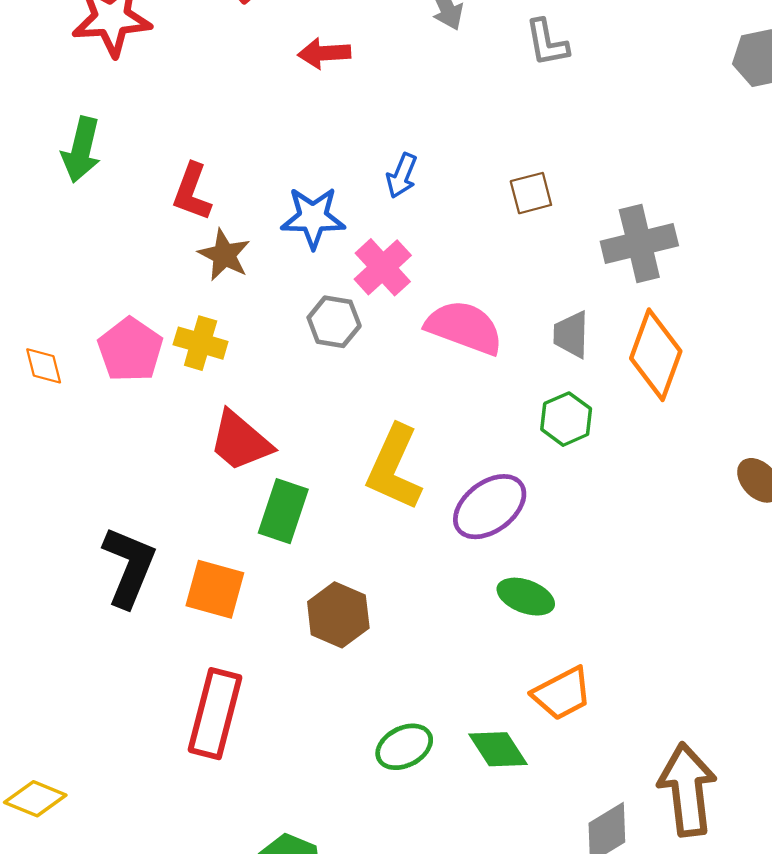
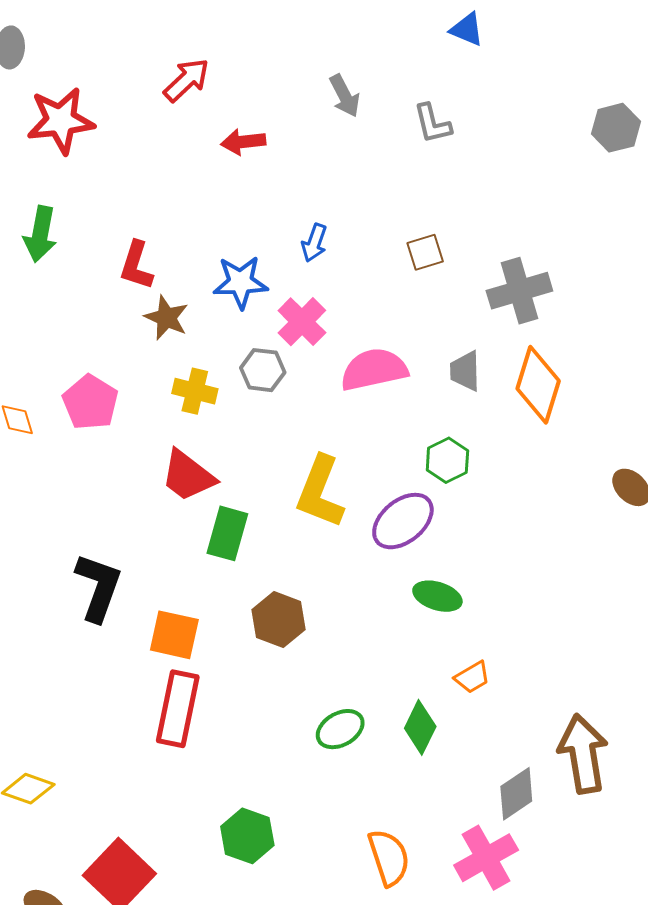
pink semicircle: (464, 327) -> (374, 369), turned -30
yellow cross: (201, 343) -> (195, 391), moved
green hexagon: (566, 419) -> (447, 460), moved
orange square: (215, 589) -> (174, 635), moved
orange trapezoid: (562, 694) -> (472, 677), size x0.7
green diamond: (498, 749) -> (420, 727), turned 62

